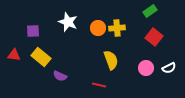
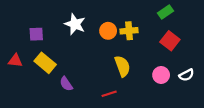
purple semicircle: (60, 76) -> (66, 84), turned 32
red line: (99, 85) -> (109, 94), turned -32

